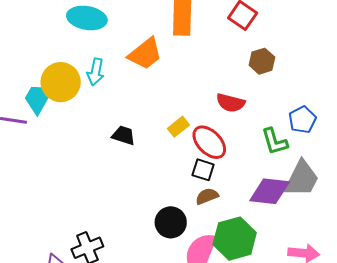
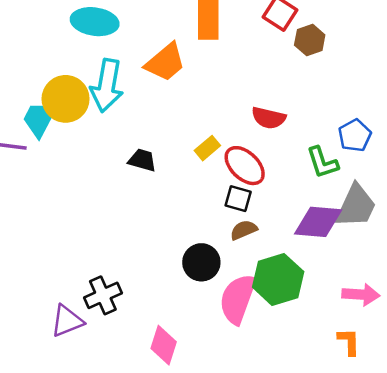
brown hexagon: (262, 61) -> (310, 40), moved
cyan arrow: (96, 72) -> (107, 86), size x1.6

